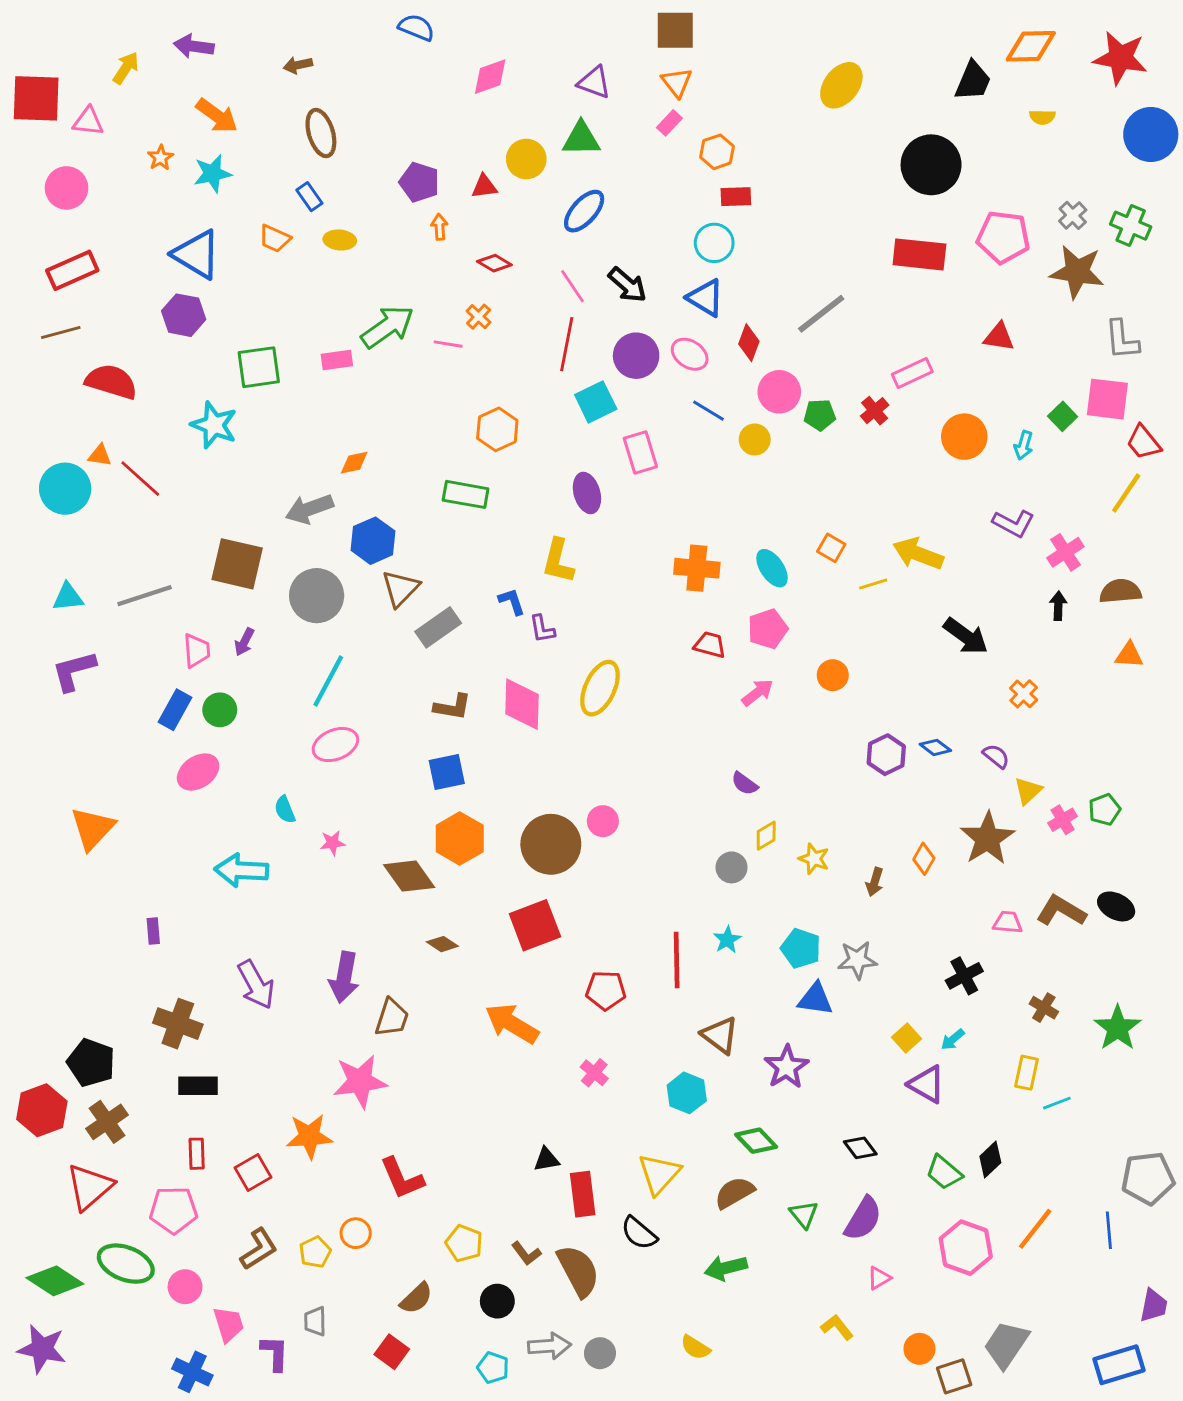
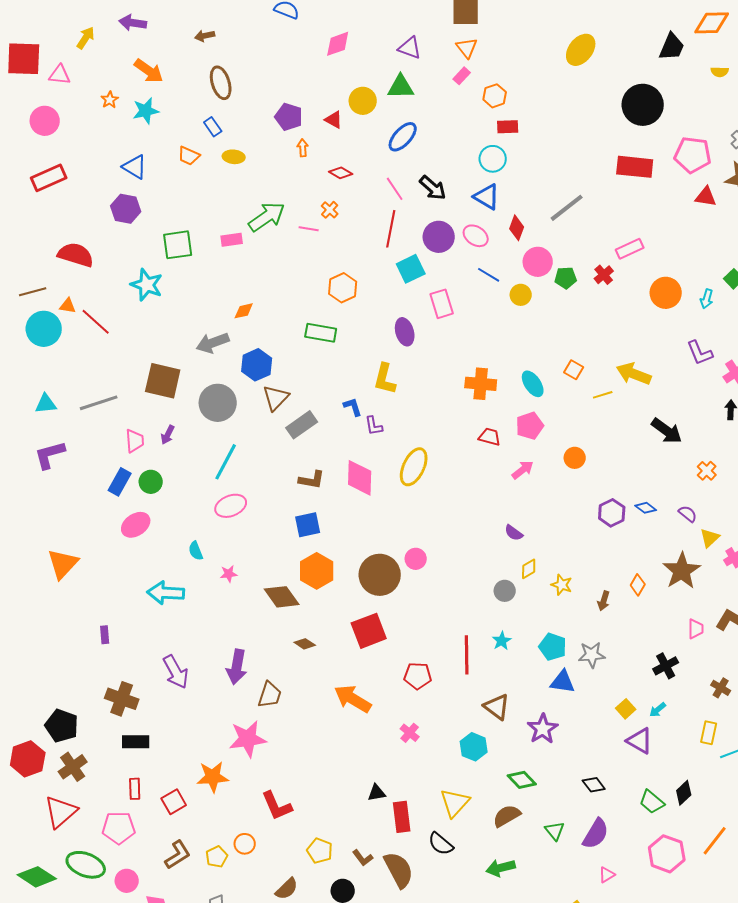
red triangle: (484, 186) -> (334, 120), turned 36
blue triangle: (197, 254) -> (135, 167), size x0.7
brown line: (61, 333) -> (33, 292), moved
red triangle: (999, 337) -> (706, 197), moved
purple L-shape: (1013, 523) -> (700, 353), turned 40
pink trapezoid: (1008, 922) -> (696, 629), turned 85

